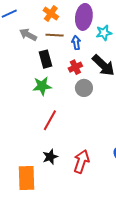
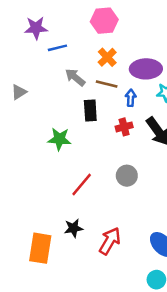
purple ellipse: (84, 17) -> (146, 69), turned 70
green star: (42, 86) -> (59, 139), moved
gray circle: (84, 88) -> (127, 176), moved

